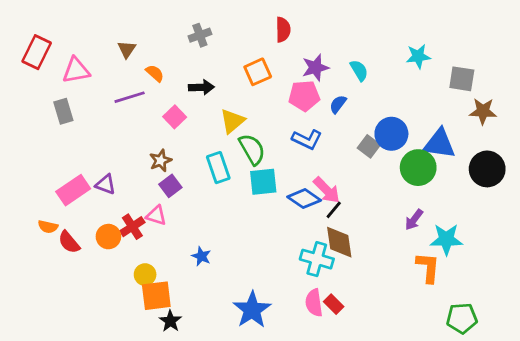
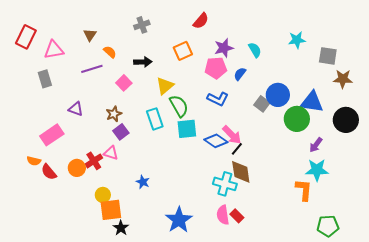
red semicircle: (283, 30) -> (201, 21), turned 42
purple triangle: (106, 184) -> (76, 109), moved
purple arrow: (414, 220) -> (316, 145), moved

